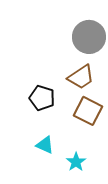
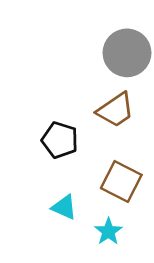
brown square: (88, 111) -> (121, 181), moved

